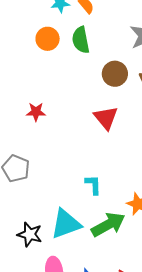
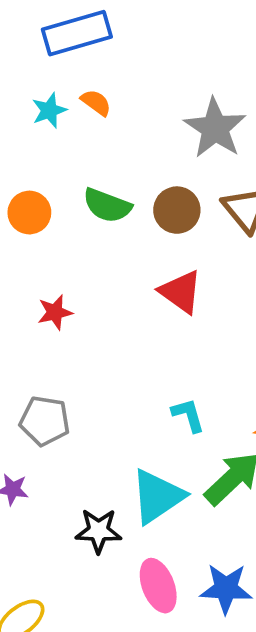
orange circle: (48, 39) -> (29, 213), moved
green semicircle: (81, 40) -> (107, 205), moved, turned -44

